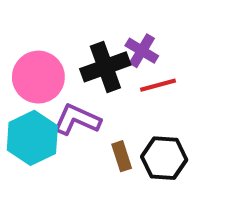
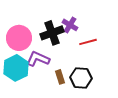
red line: (158, 85) -> (88, 42), moved

